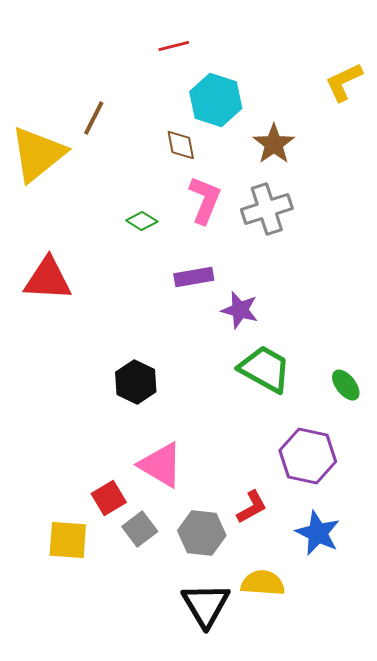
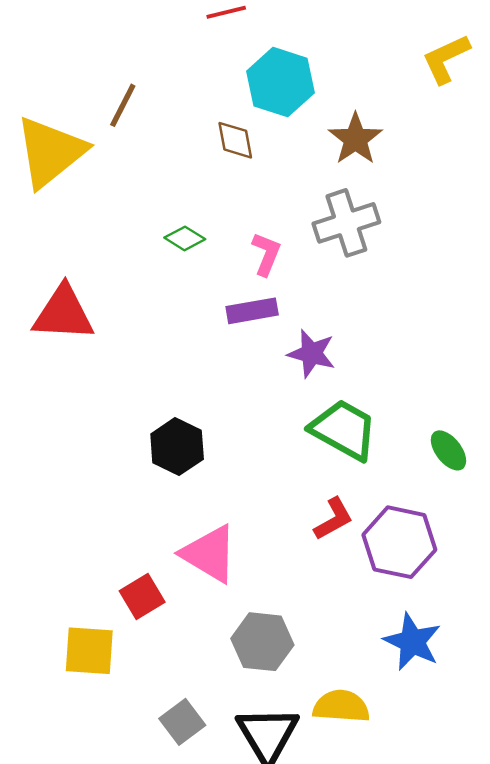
pink L-shape: (205, 200) -> (266, 254), moved, size x0.7
red L-shape: (252, 507) -> (333, 519), moved
gray square: (140, 529) -> (182, 722), moved

